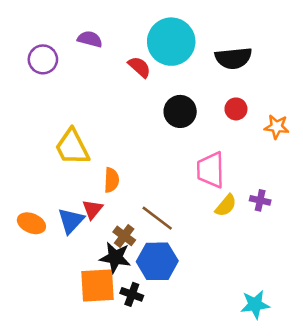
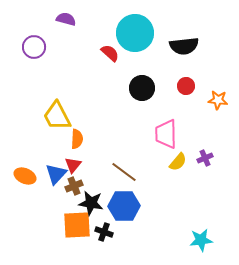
purple semicircle: (90, 39) -> (66, 19), moved
orange semicircle: (111, 180) -> (77, 139), moved
purple cross: (260, 200) -> (205, 158), turned -35
brown cross: (124, 236) -> (74, 186), moved, turned 30

